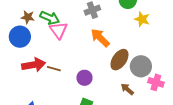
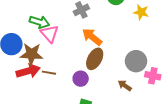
brown star: (28, 17) -> (31, 54), moved, size x1.6
yellow star: (142, 19) -> (141, 12), moved
brown ellipse: (119, 60) -> (95, 59), moved

